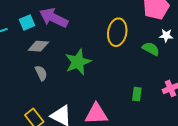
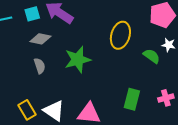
green rectangle: (137, 94) -> (132, 99), size x1.5

